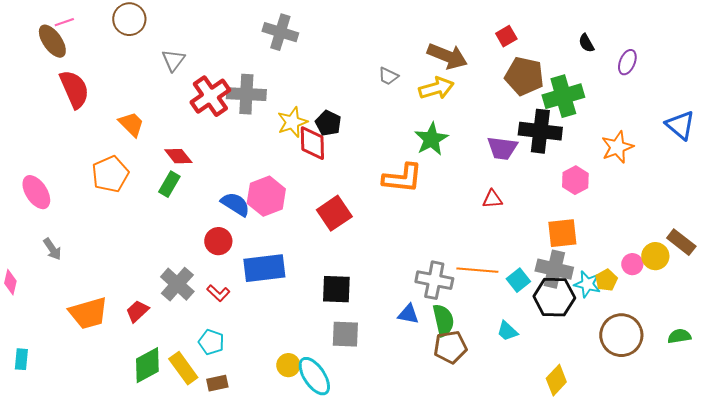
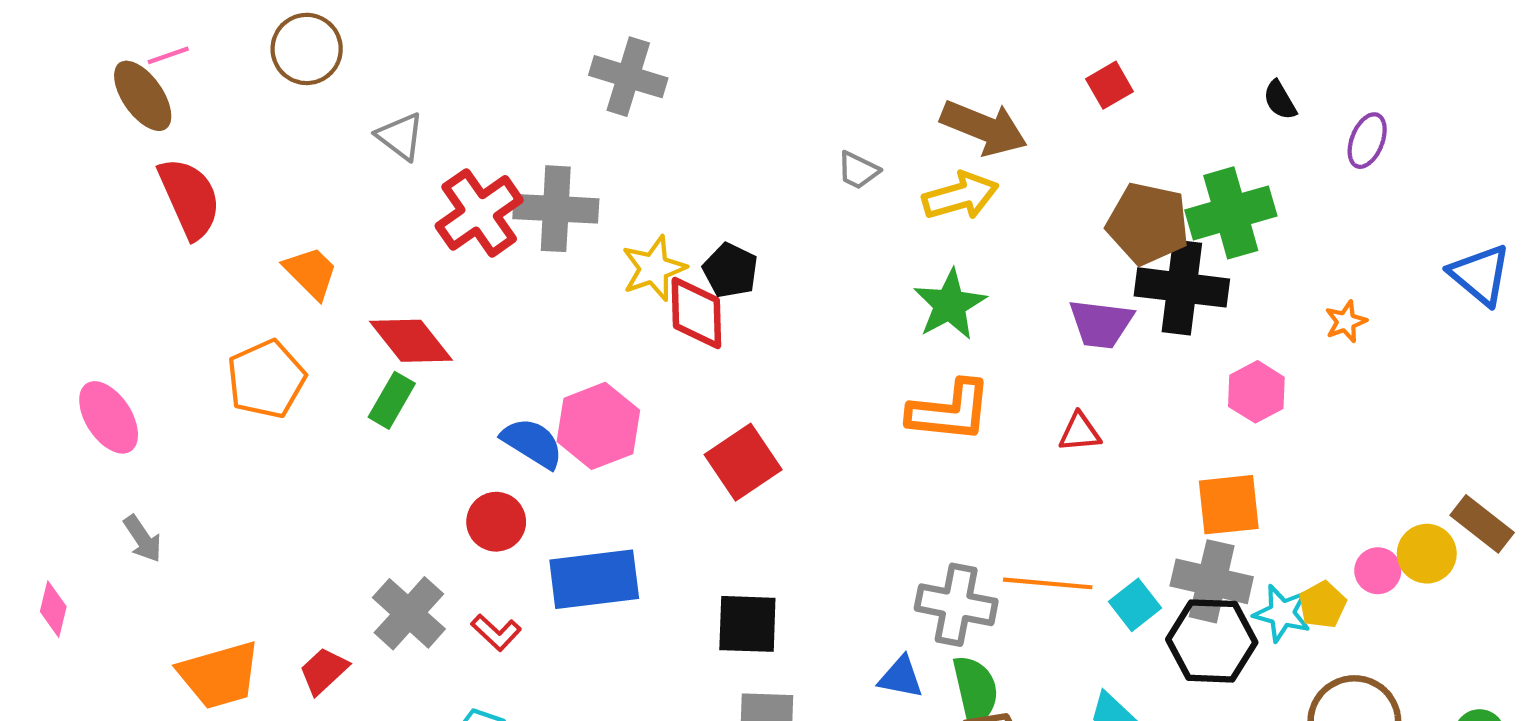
gray triangle: (173, 60) -> (400, 136), turned -30
brown pentagon: (524, 76) -> (1148, 224), moved
orange star: (617, 147) -> (1346, 322), size x0.6
red diamond: (178, 156) -> (411, 341), size x1.4
orange L-shape: (402, 178) -> (950, 411), moved

